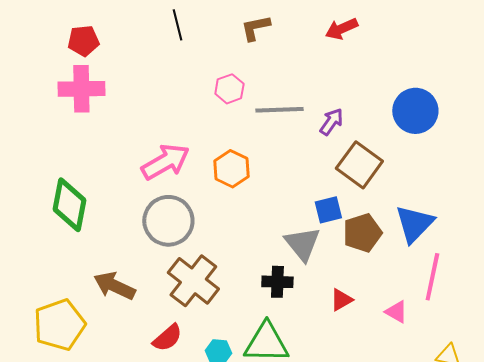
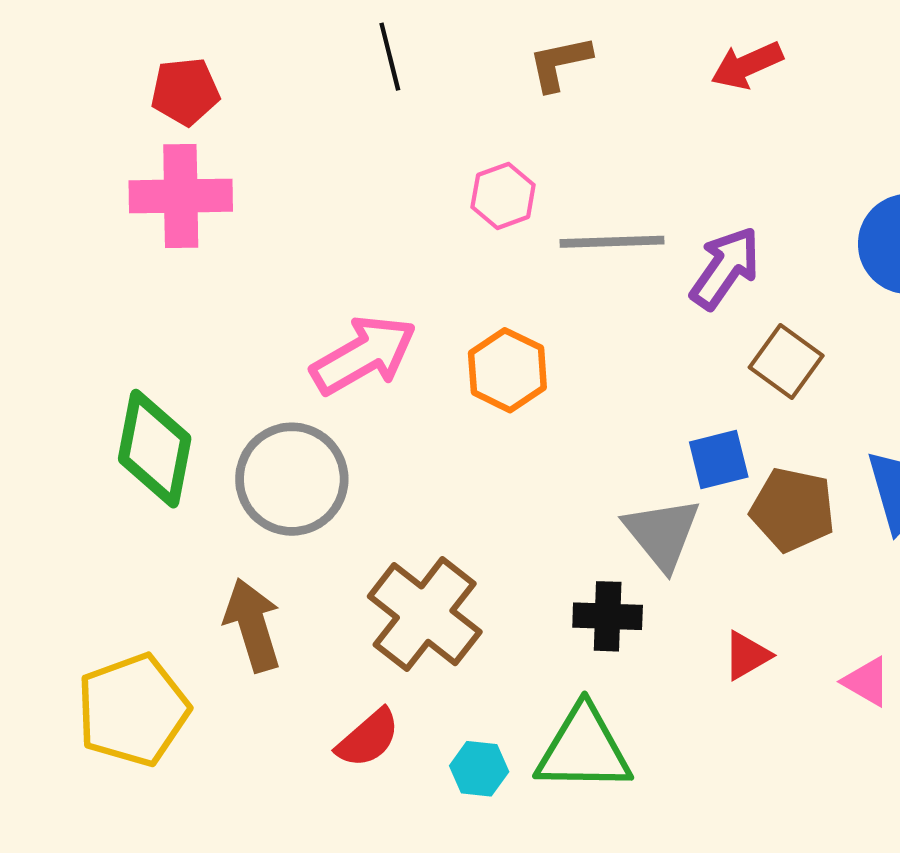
purple arrow: (331, 122) -> (725, 268), size x1.4
brown square: (359, 165) -> (786, 361), size x0.7
gray circle: (168, 221) -> (292, 479), moved
brown pentagon: (362, 233) -> (793, 510), turned 30
brown arrow: (114, 286) -> (253, 625), turned 48

